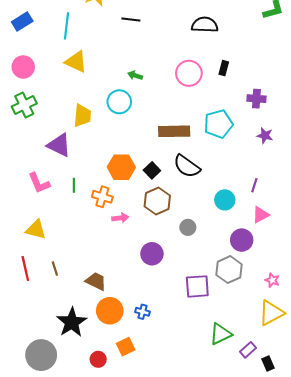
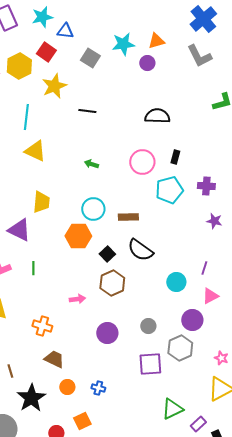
cyan circle: (119, 102) -> (93, 209), moved
cyan pentagon: (218, 124) -> (169, 190), moved
brown rectangle: (174, 131) -> (128, 217), size x0.7
orange hexagon: (121, 167) -> (78, 236), moved
orange cross: (102, 197) -> (42, 326), moved
gray circle: (188, 227) -> (148, 326), moved
brown line: (55, 269) -> (10, 371), moved
orange circle: (110, 311) -> (67, 387), size x0.6

